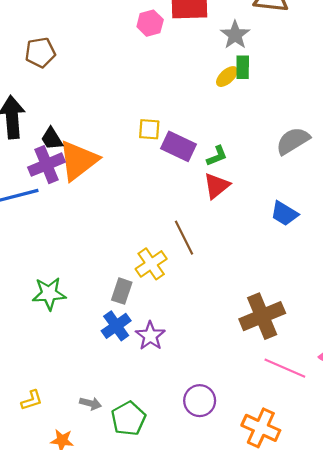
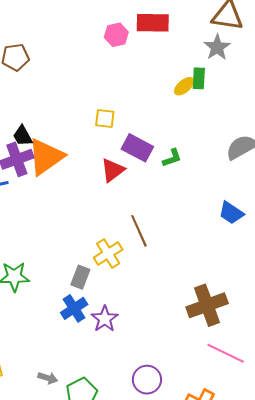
gray star: (235, 35) -> (217, 47), moved
yellow square: (149, 129) -> (105, 119), moved
red triangle: (217, 186) -> (113, 170), moved

